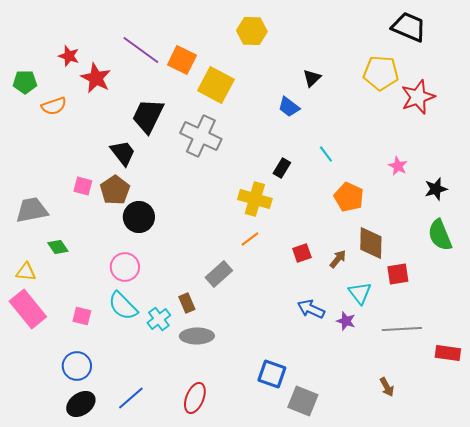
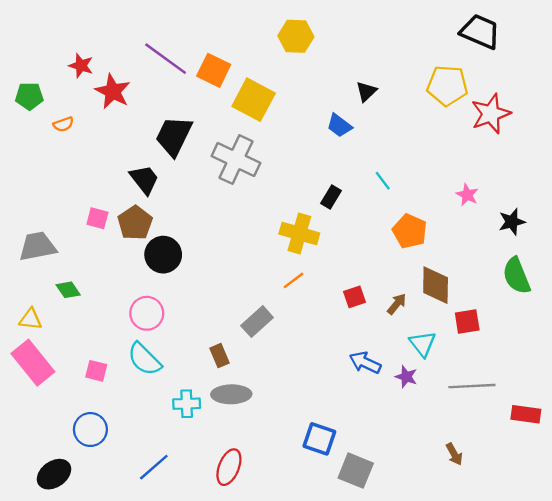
orange semicircle: (54, 106) -> (63, 124), size x0.7
cyan cross: (159, 319) -> (187, 404), moved, turned 35
black ellipse: (81, 404) -> (54, 474), moved

